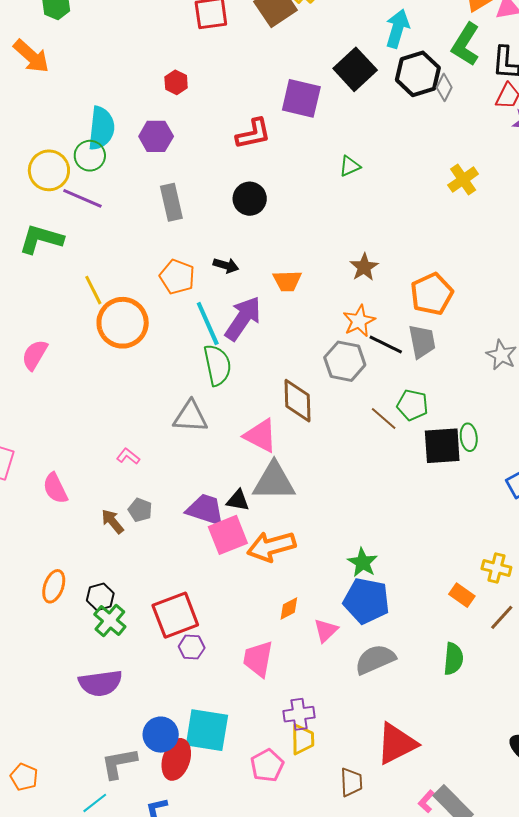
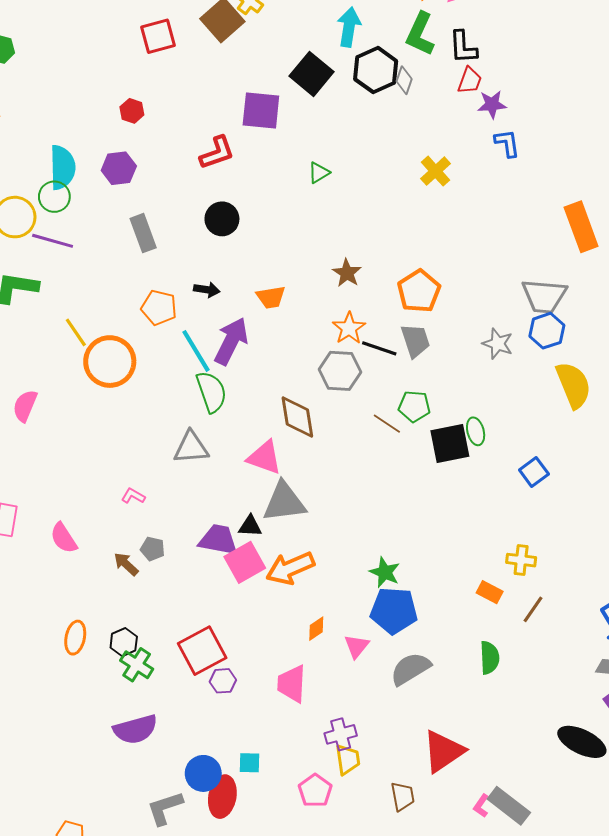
cyan square: (207, 730) -> (250, 763), size x0.5

